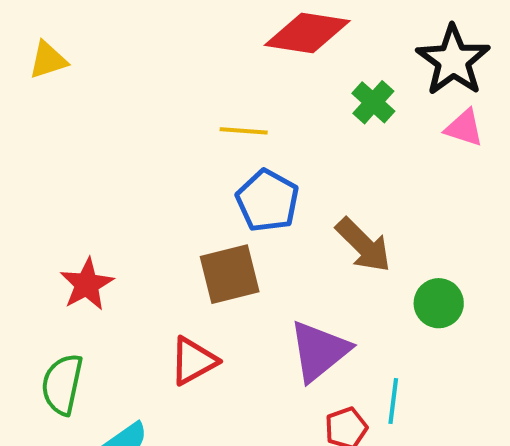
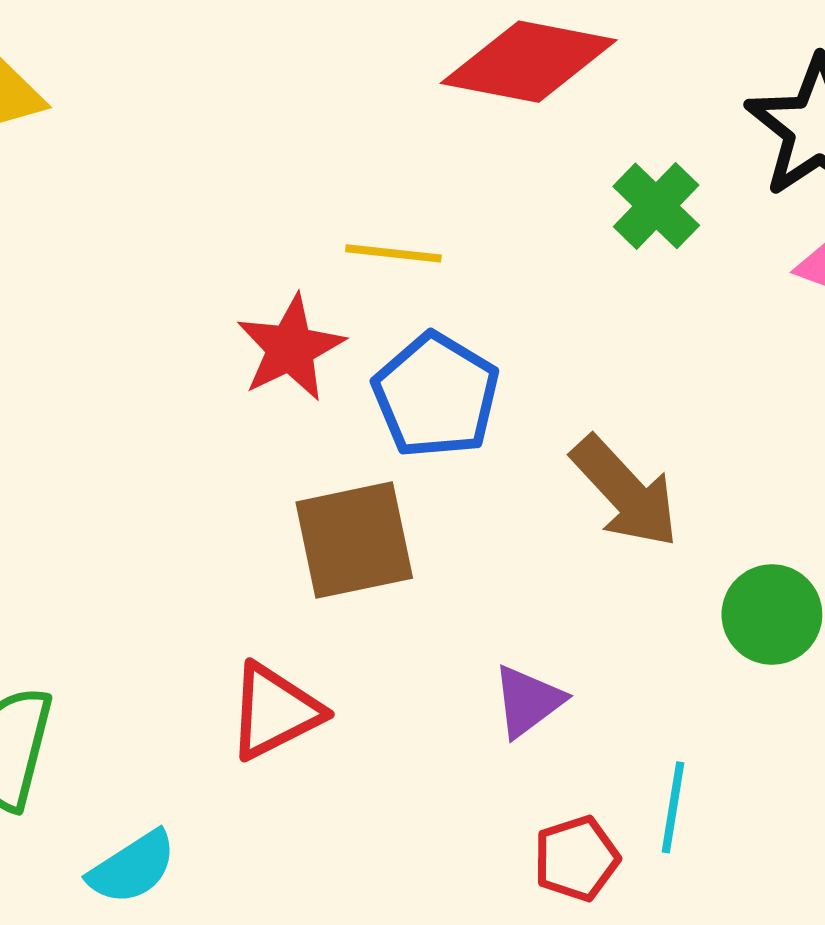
red star: (87, 284) -> (290, 348), moved
purple triangle: (319, 351) -> (528, 701), size x0.6

